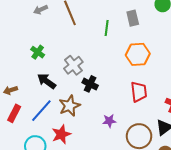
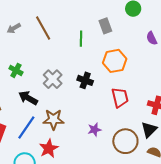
black cross: (90, 84) -> (85, 80), moved
brown star: (69, 106) -> (54, 119), turned 30

